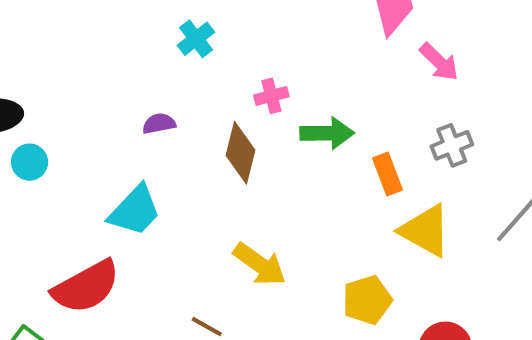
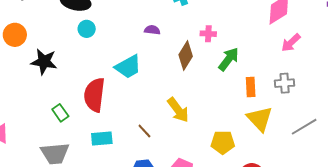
pink arrow: (439, 62) -> (291, 43), turned 75
green arrow: (327, 133) -> (229, 59), turned -70
red semicircle: (86, 287) -> (94, 95), turned 108

